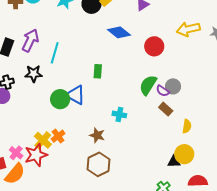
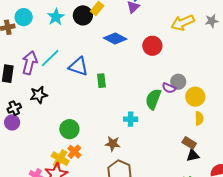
cyan line: (55, 53) -> (50, 58), moved, turned 40
green semicircle: (148, 85) -> (153, 99), moved
blue triangle: (75, 95) -> (78, 66), moved
green circle: (60, 99) -> (69, 129), moved
brown rectangle: (166, 109) -> (189, 143), moved
yellow circle: (184, 154) -> (195, 97), moved

